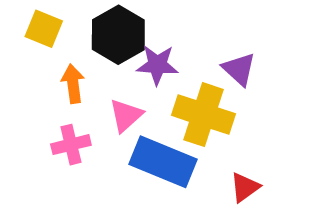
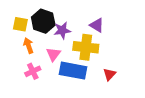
yellow square: (44, 29) -> (20, 24), moved

